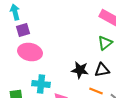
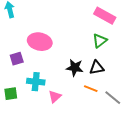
purple square: (23, 30) -> (17, 59), moved
pink ellipse: (30, 52) -> (40, 42), moved

